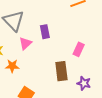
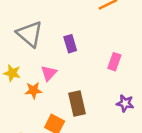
pink triangle: (25, 43) -> (49, 73), moved
brown rectangle: (61, 71) -> (77, 103), moved

